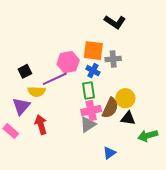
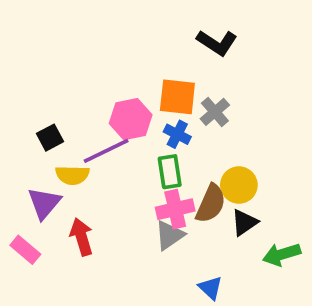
gray cross: (113, 59) -> (215, 112), turned -35
black triangle: (128, 118) -> (244, 222), turned -42
blue triangle: (109, 153) -> (210, 288), turned -40

